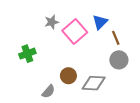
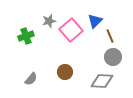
green cross: (27, 54) -> (26, 36), moved
gray diamond: (94, 83) -> (102, 81), moved
gray semicircle: (48, 91) -> (31, 79), moved

